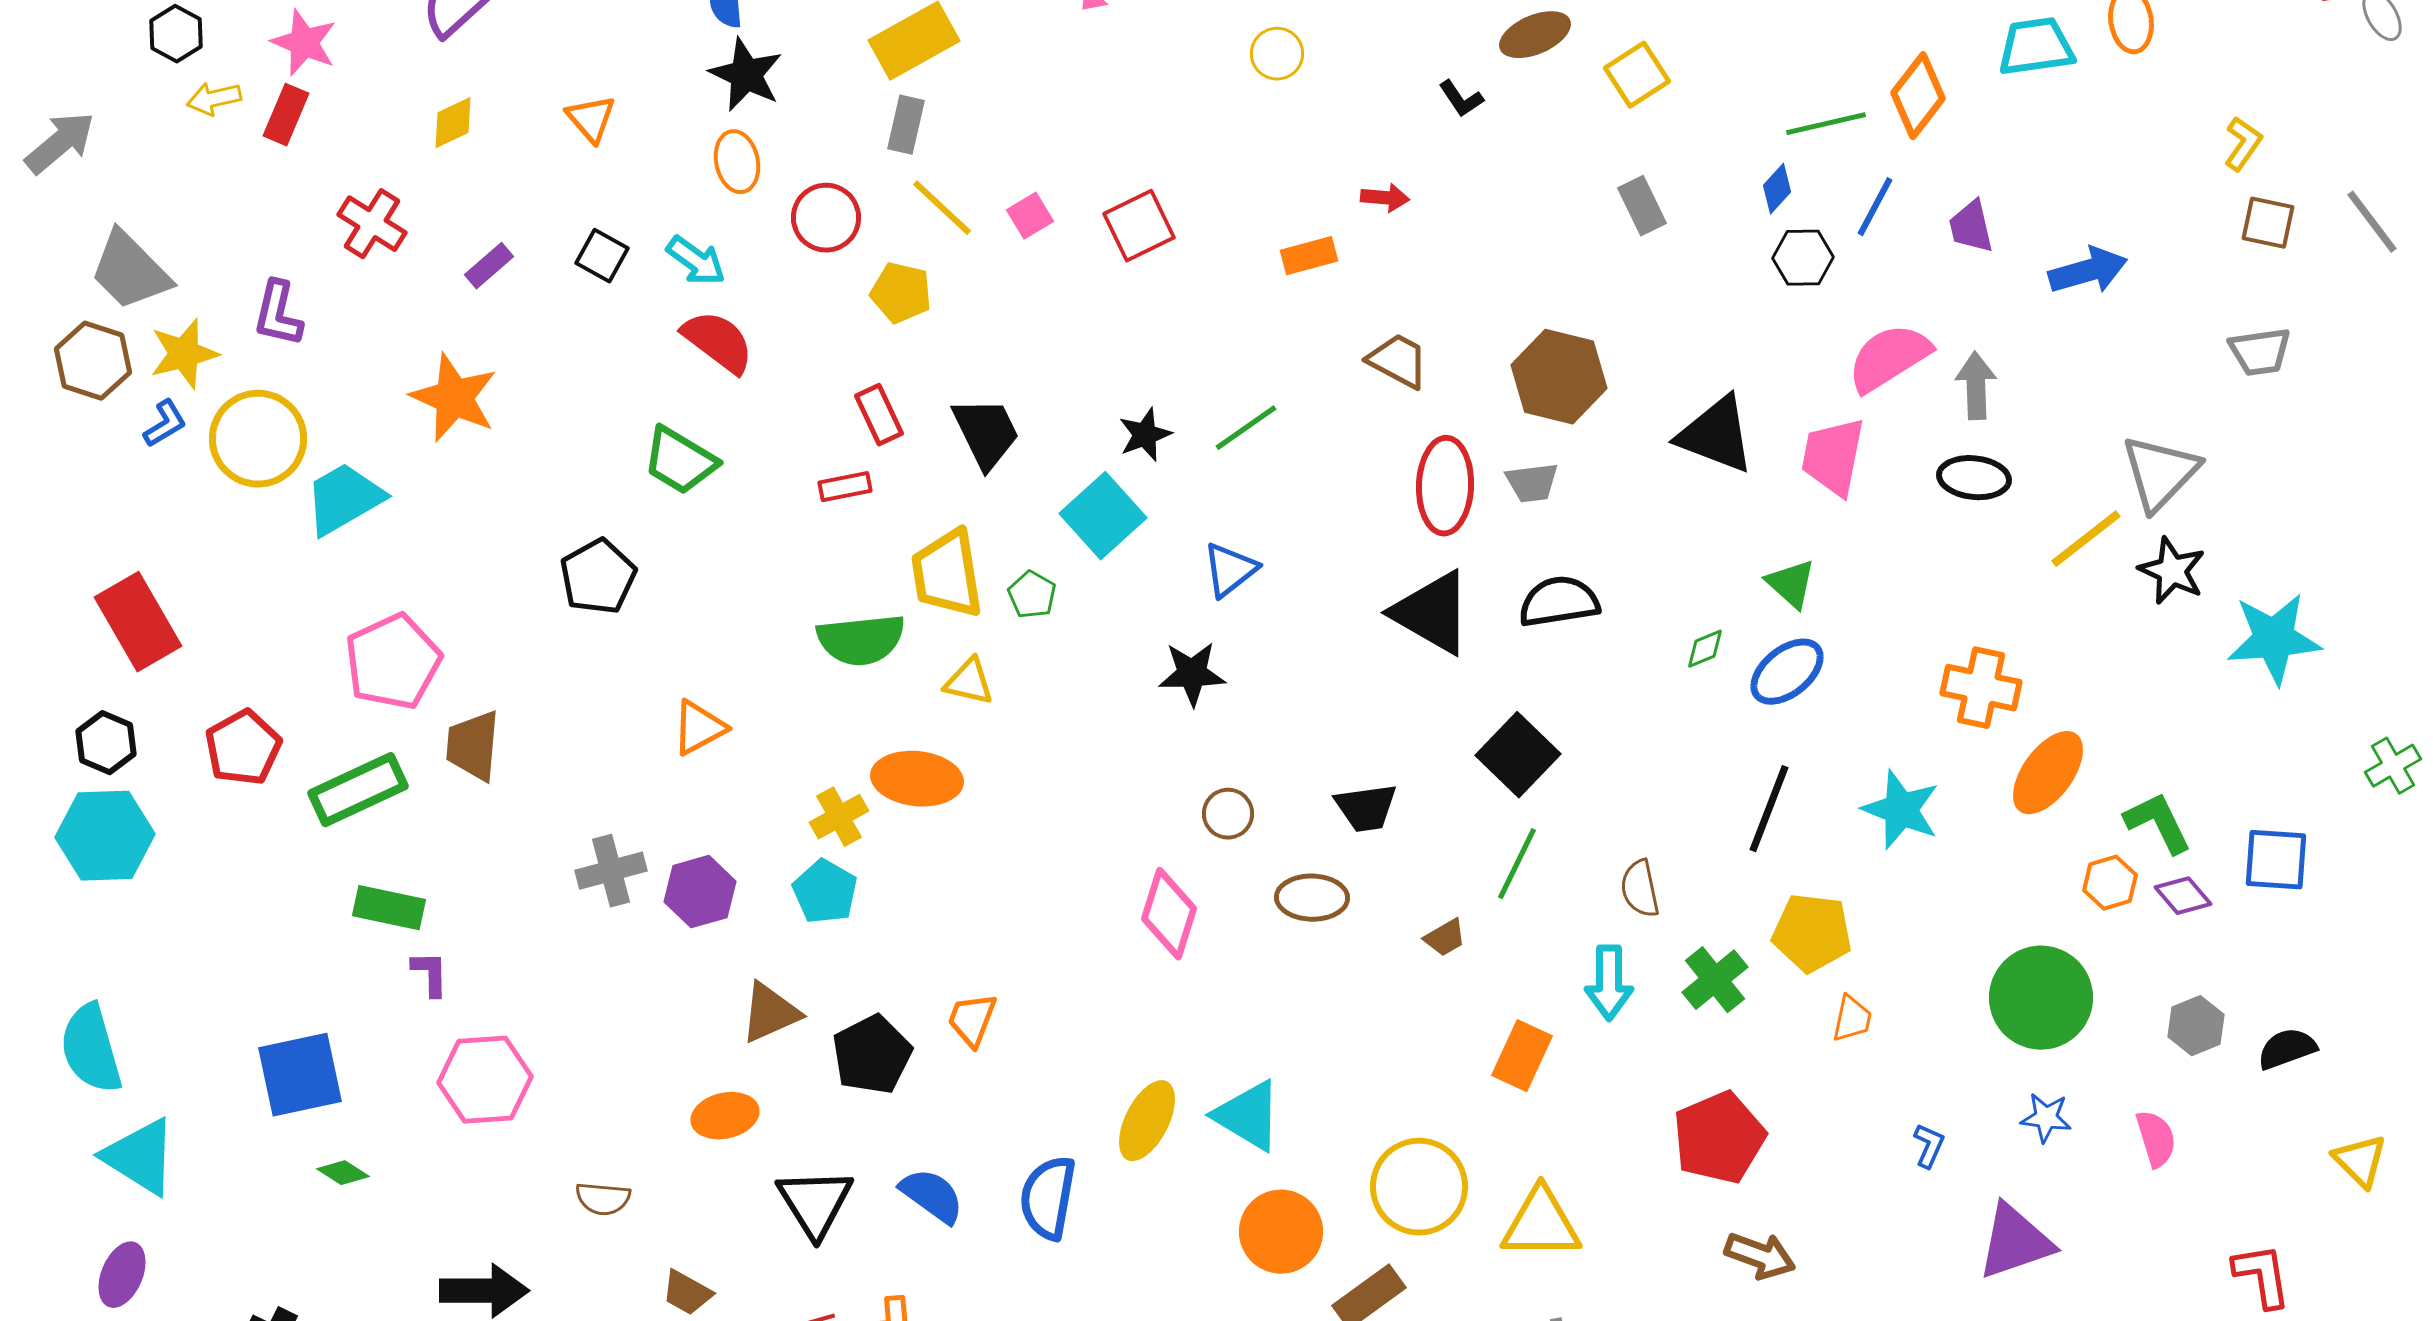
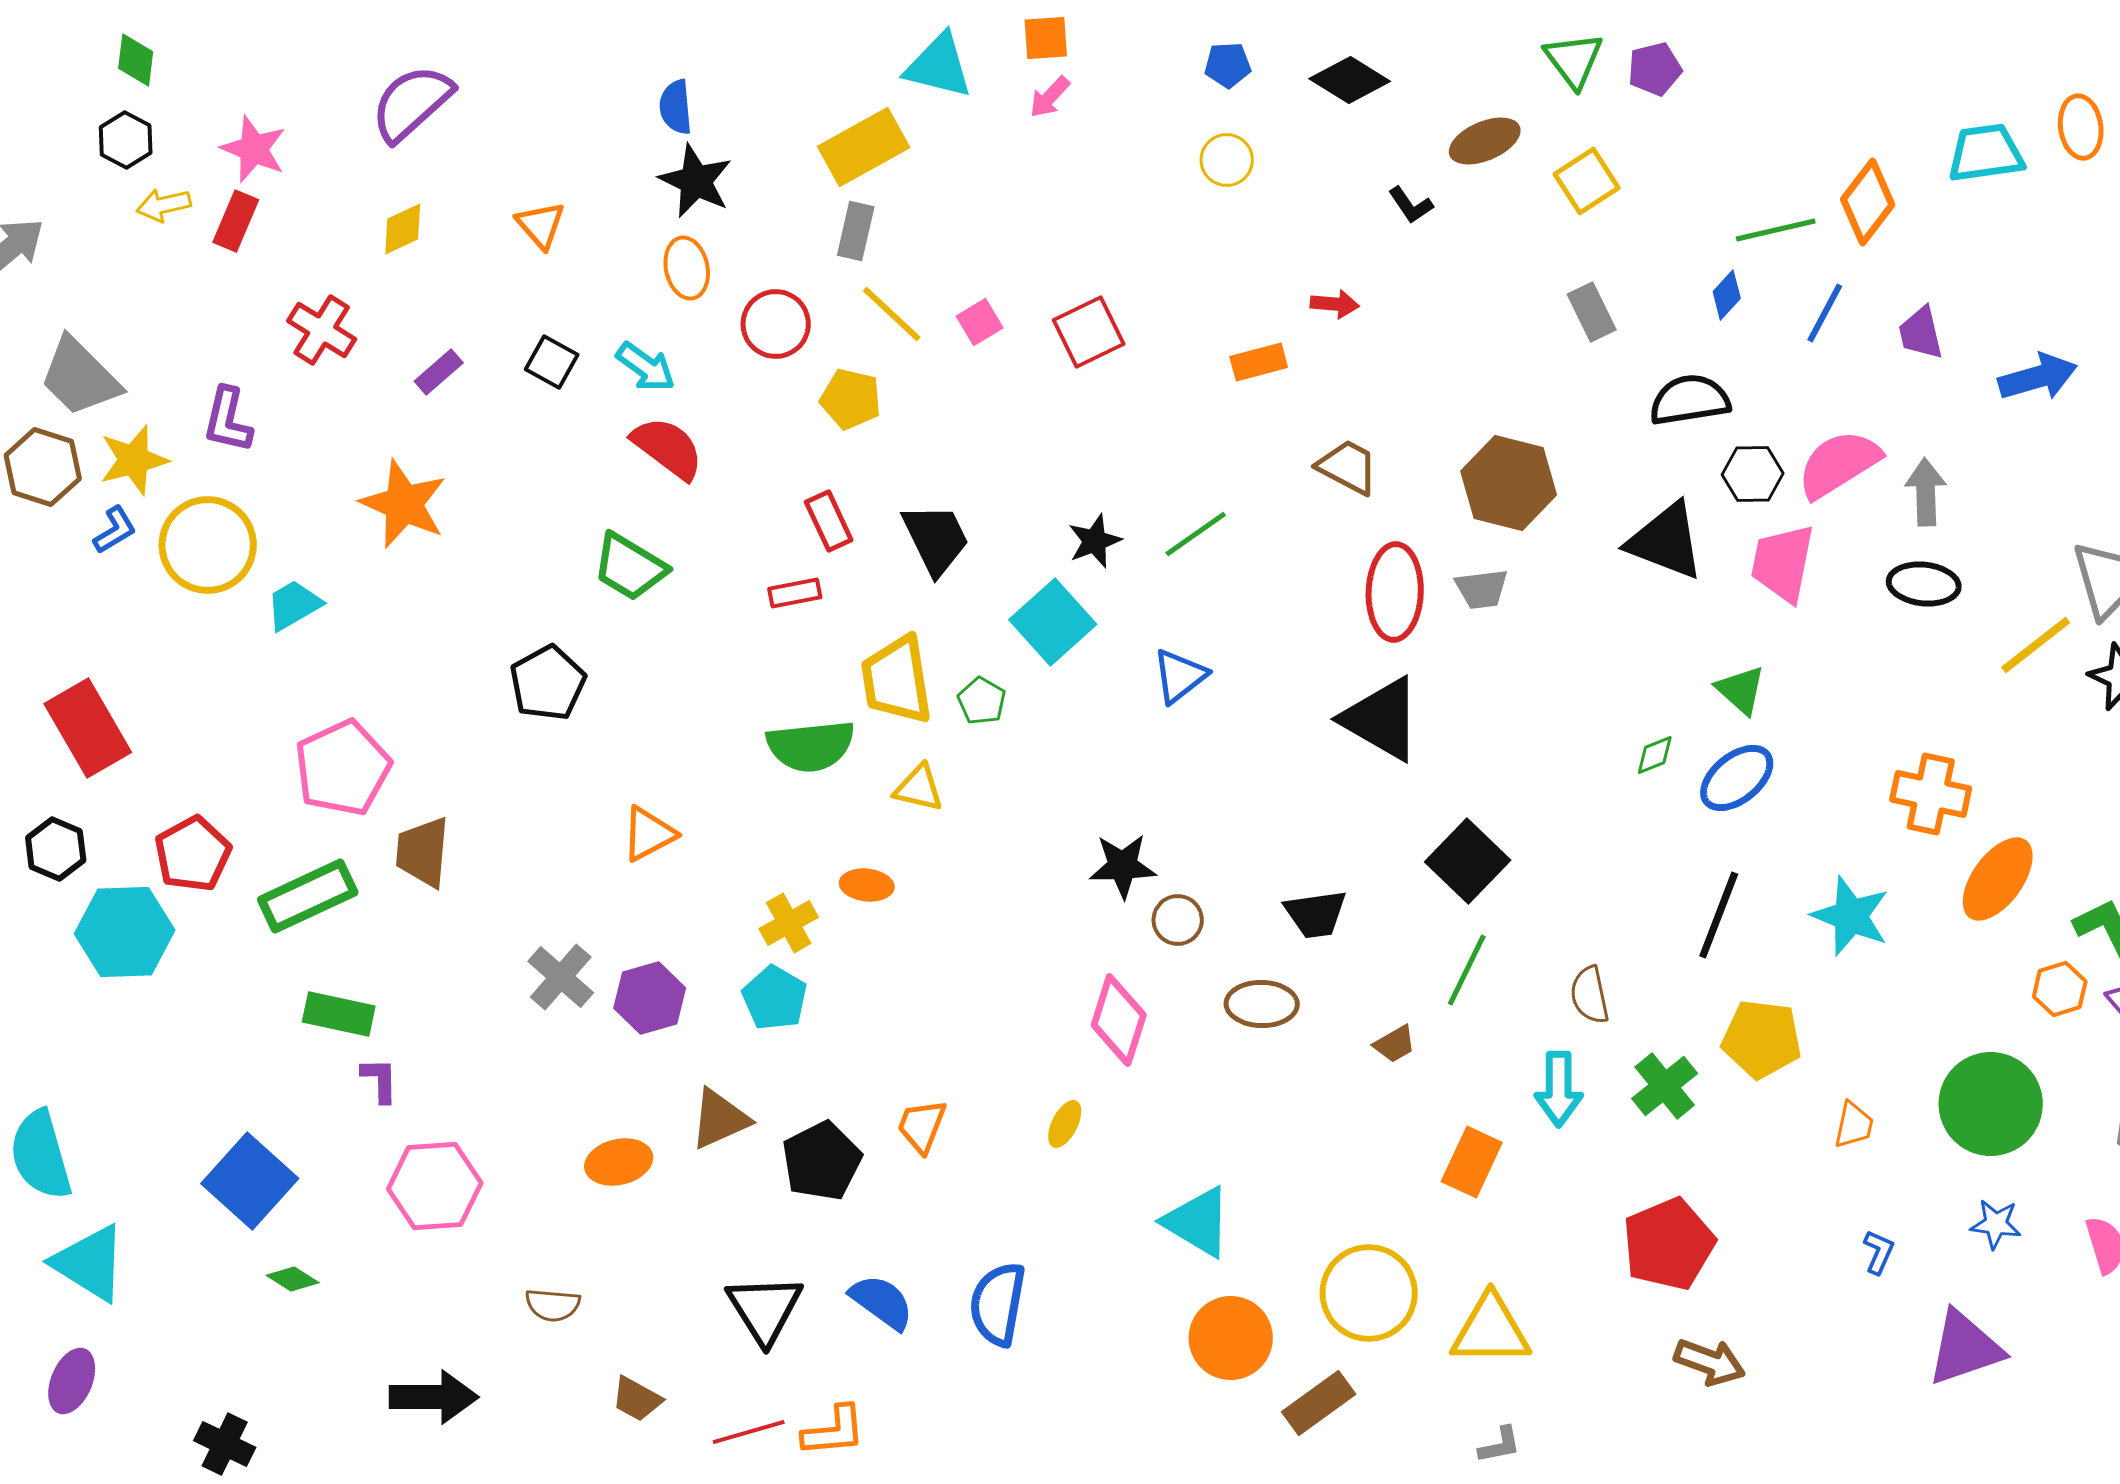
black hexagon: (1803, 258) -> (1753, 474), moved
cyan trapezoid: (344, 499) -> (294, 605), size x0.7
black semicircle: (1559, 602) -> (1690, 400), moved
black star: (1192, 674) -> (1123, 866), moved
orange ellipse: (917, 779) -> (867, 885), size x0.6
cyan hexagon: (105, 836) -> (125, 932), moved
gray cross: (611, 871) -> (561, 977), turned -34
orange trapezoid: (1852, 1019) -> (1854, 1125), moved
blue square: (300, 1075) -> (250, 1181), turned -36
orange ellipse: (725, 1116) -> (619, 1162), moved
yellow ellipse: (1147, 1121) -> (1065, 1124), moved, size x0.6

